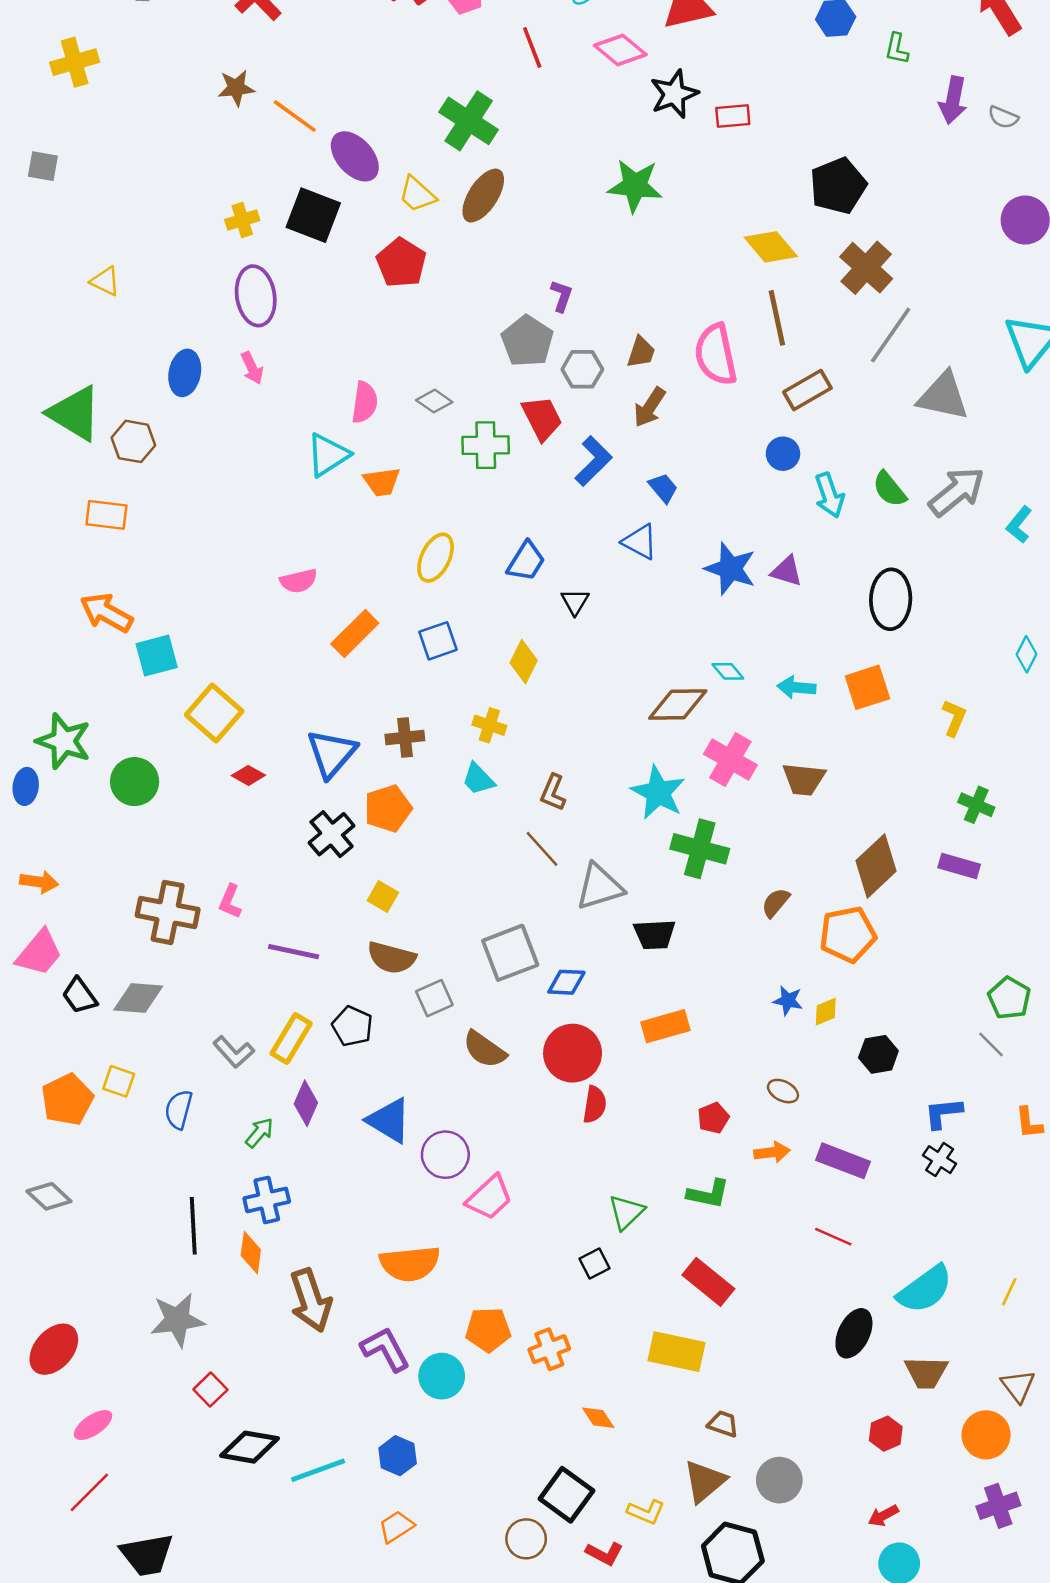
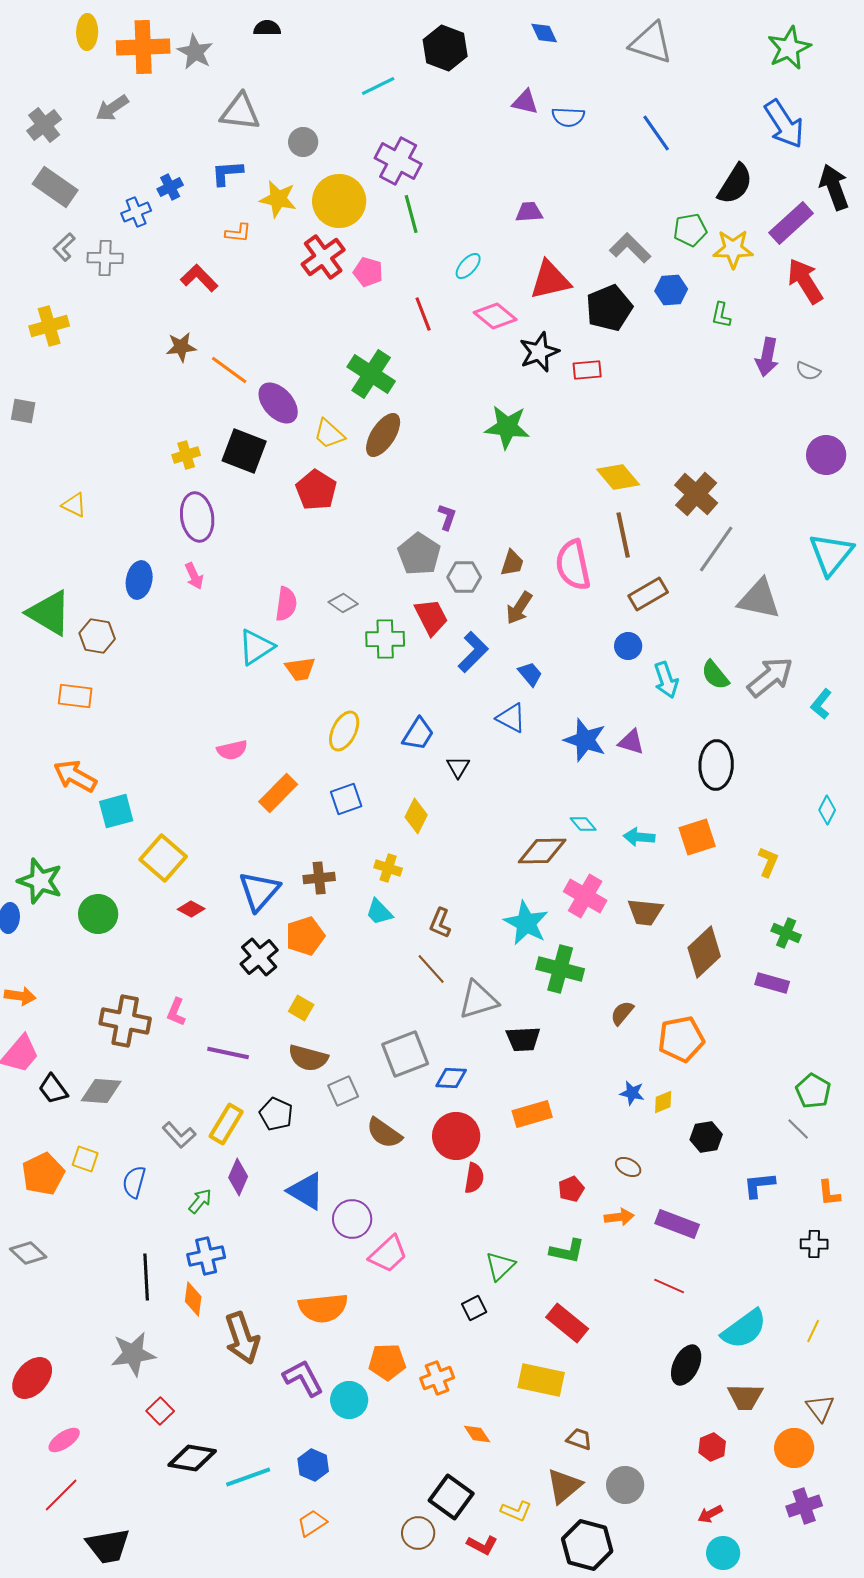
black pentagon: (838, 186) -> (609, 308), moved
brown diamond: (876, 866) -> (704, 952), moved
black cross: (940, 1160) -> (814, 1244), moved, turned -32

